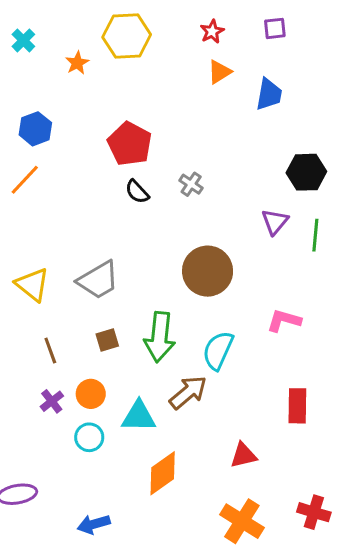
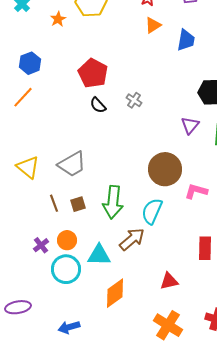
brown circle: (208, 271) -> (165, 169), moved
brown line: (50, 350) -> (54, 203), moved
cyan circle: (89, 437) -> (66, 269), size x1.5

